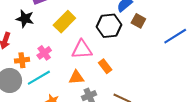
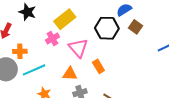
pink triangle: (82, 50) -> (78, 48), turned 45
pink cross: (44, 53) -> (52, 38), moved

